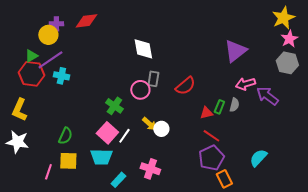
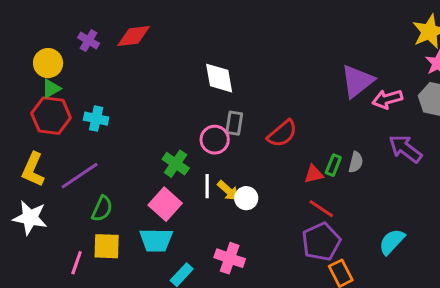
purple cross: (56, 24) -> (89, 41), turned 32
yellow circle: (48, 35) -> (48, 63), moved
purple line: (50, 60) -> (80, 176), moved
pink arrow: (245, 84) -> (387, 99), moved
white line: (124, 136) -> (207, 186), moved, turned -35

